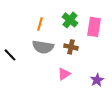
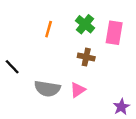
gray semicircle: (43, 47) -> (47, 89), moved
purple star: (97, 80) -> (121, 107), moved

